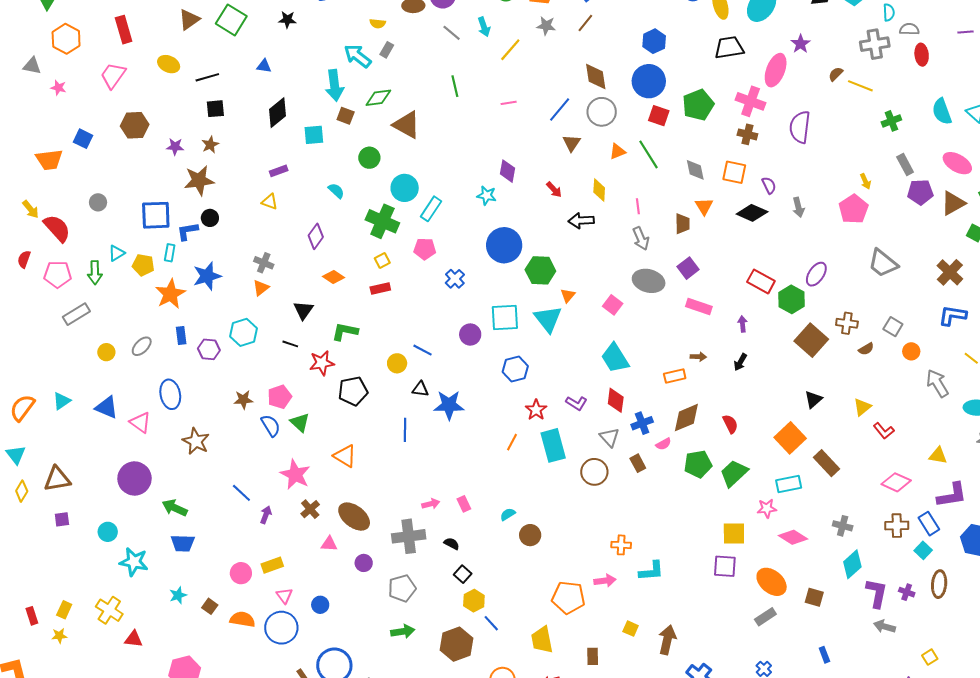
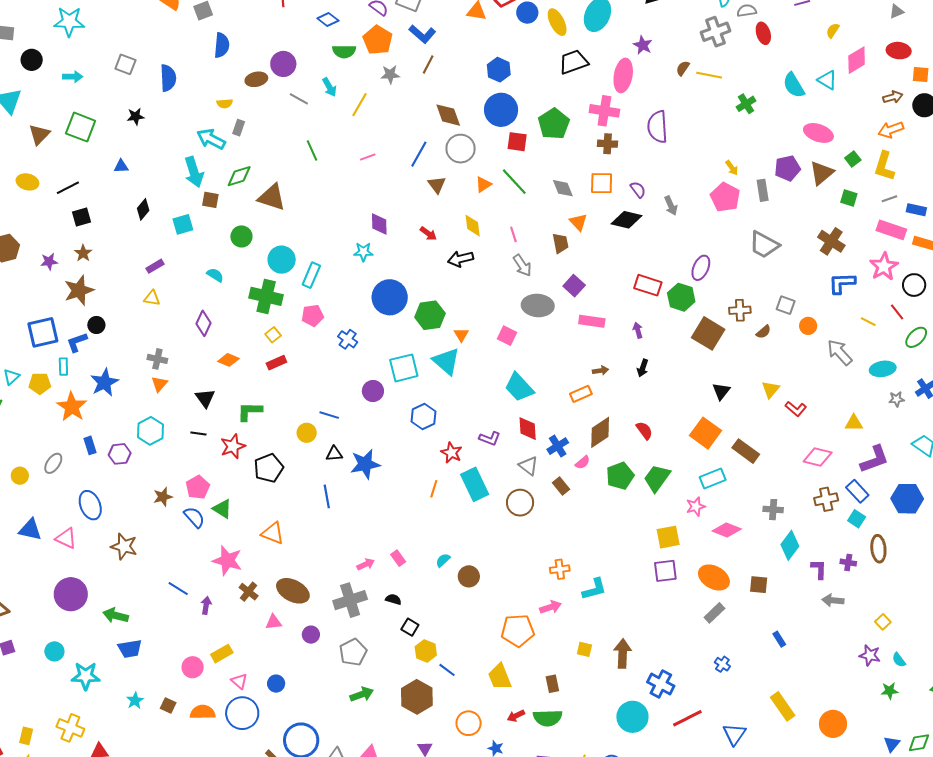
black diamond: (277, 113) -> (143, 209), size x0.7
gray rectangle: (905, 165) -> (763, 190), moved, turned 30
purple L-shape: (877, 593) -> (819, 569), size x0.7

